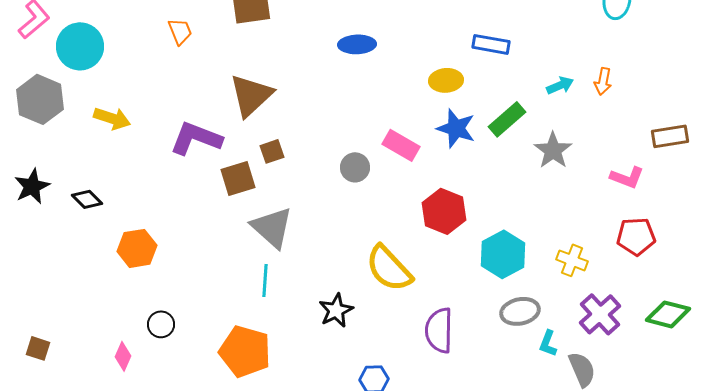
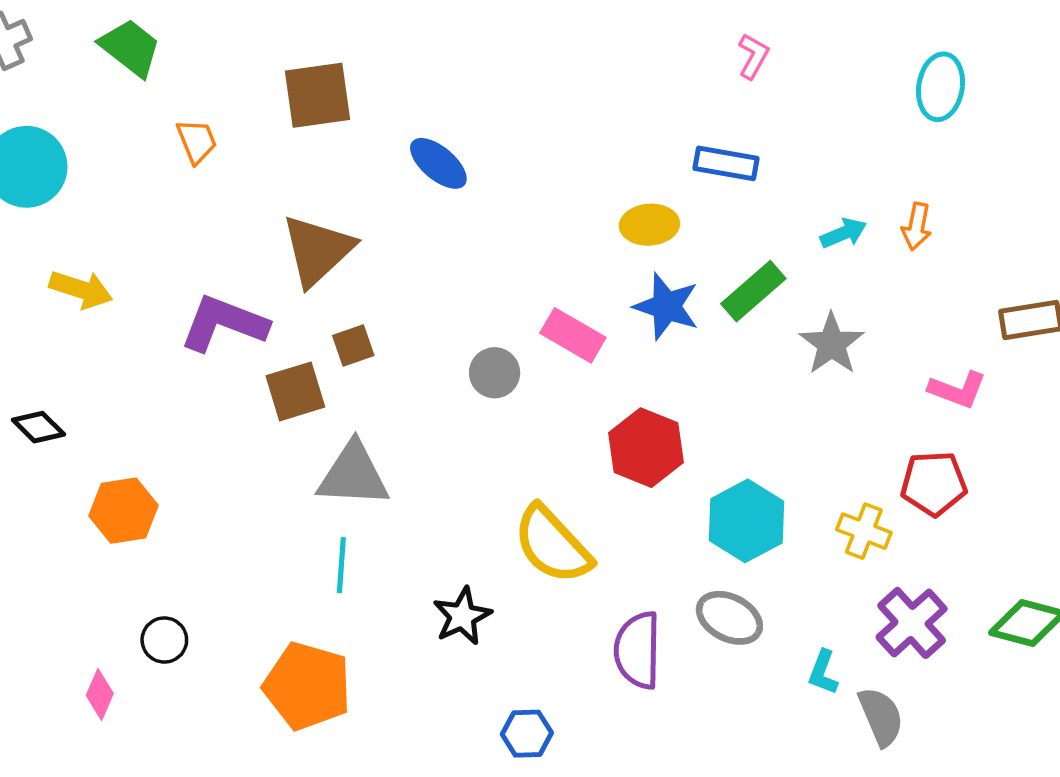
blue ellipse: (357, 44) -> (438, 163), moved, turned 42
gray triangle: (272, 227) -> (353, 475), turned -39
red pentagon: (636, 236) -> (934, 483), moved
gray ellipse: (520, 311) -> (729, 618), moved, turned 39

